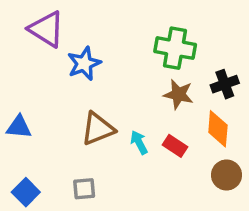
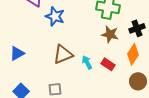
blue star: (84, 63) -> (55, 16), turned -30
blue triangle: (19, 127) -> (17, 53), turned -35
orange diamond: (218, 129) -> (133, 54), turned 30

